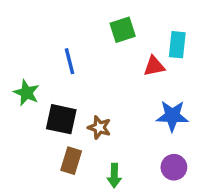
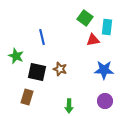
green square: (123, 30) -> (85, 18), moved, turned -35
brown star: (99, 127) -> (60, 69), moved
brown rectangle: (71, 161) -> (27, 97), moved

